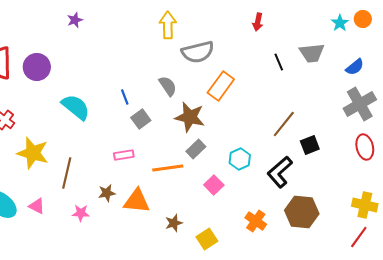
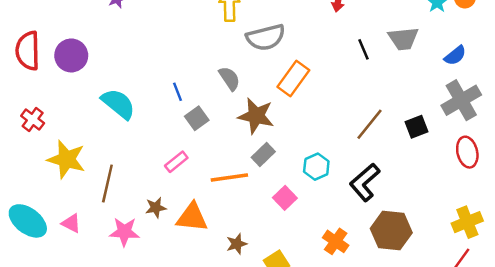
black square: (310, 145) -> (417, 127), moved
pink rectangle: (124, 155) -> (176, 162), turned -30
yellow cross: (365, 205) -> (467, 222), turned -35
pink star: (81, 213) -> (124, 232), size x1.4

